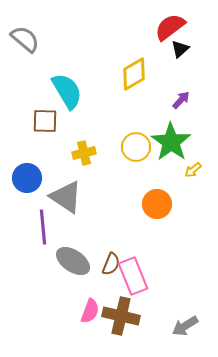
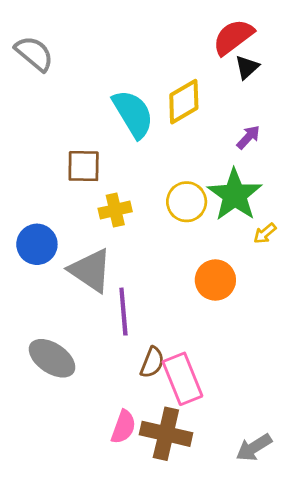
cyan semicircle: (67, 91) -> (133, 114), moved
brown square: (45, 121) -> (84, 166), moved
purple line: (43, 227) -> (123, 312), moved
gray ellipse: (73, 261) -> (52, 358), moved

